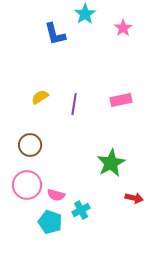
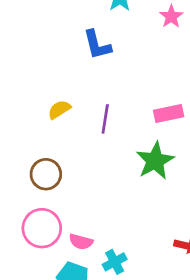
blue L-shape: (55, 34) -> (97, 45), moved
green star: (111, 163) -> (155, 161), moved

